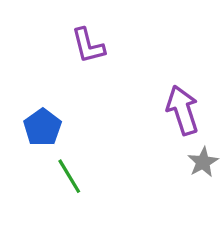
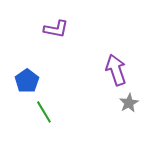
purple L-shape: (88, 46) -> (56, 29), turned -65

